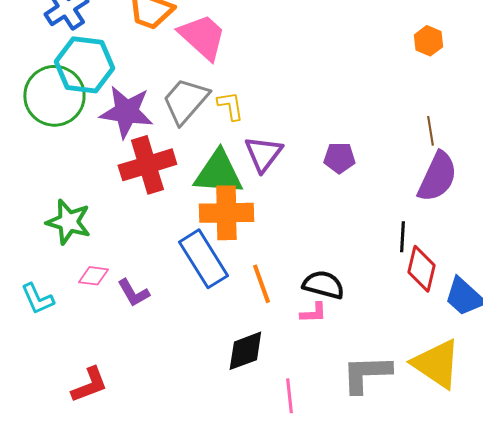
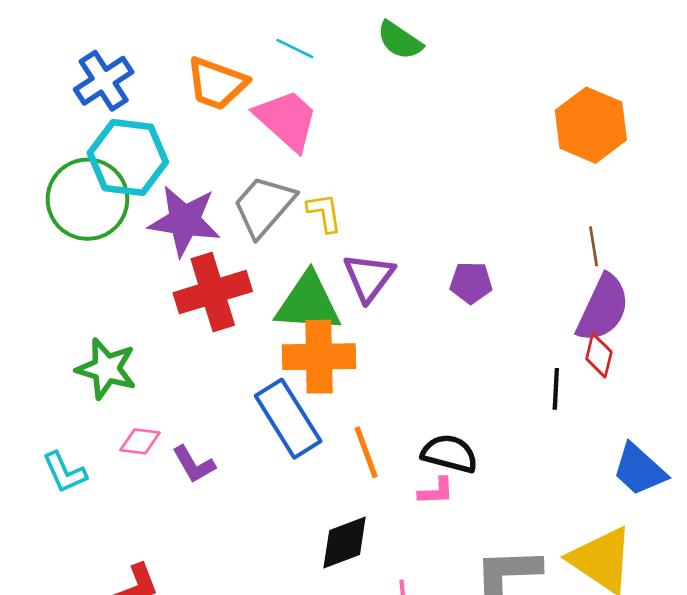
orange hexagon: (428, 41) -> (591, 125), size x1.8
red diamond: (421, 269) -> (599, 355), moved, size x0.7

